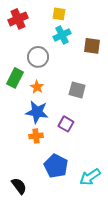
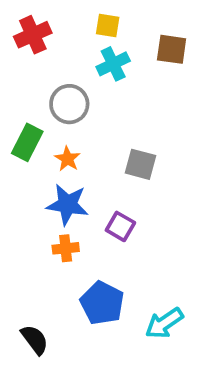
brown square: (92, 46) -> (172, 49), moved

